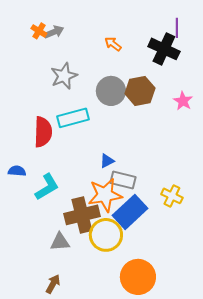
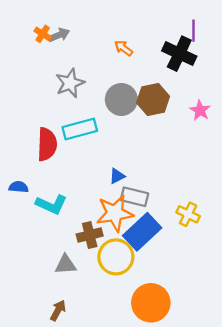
cyan L-shape: (47, 187) -> (51, 204), turned 56
brown cross: (82, 215) -> (90, 235), size x0.7

